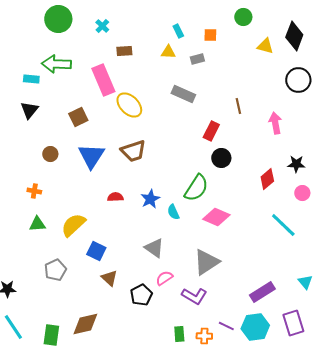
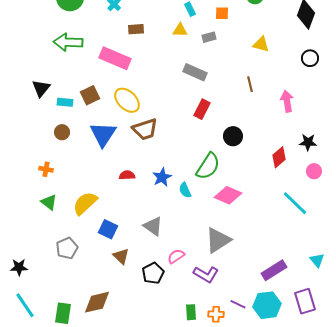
yellow triangle: (265, 46) -> (261, 44), moved
cyan rectangle: (31, 79) -> (65, 102), moved
pink rectangle: (103, 80) -> (115, 58), turned -44
black circle: (298, 80) -> (310, 58), size x0.7
yellow ellipse: (129, 105) -> (127, 100), moved
red rectangle: (211, 131) -> (202, 109), moved
green triangle: (37, 224) -> (49, 202), turned 42
gray triangle: (154, 248) -> (153, 226), moved

